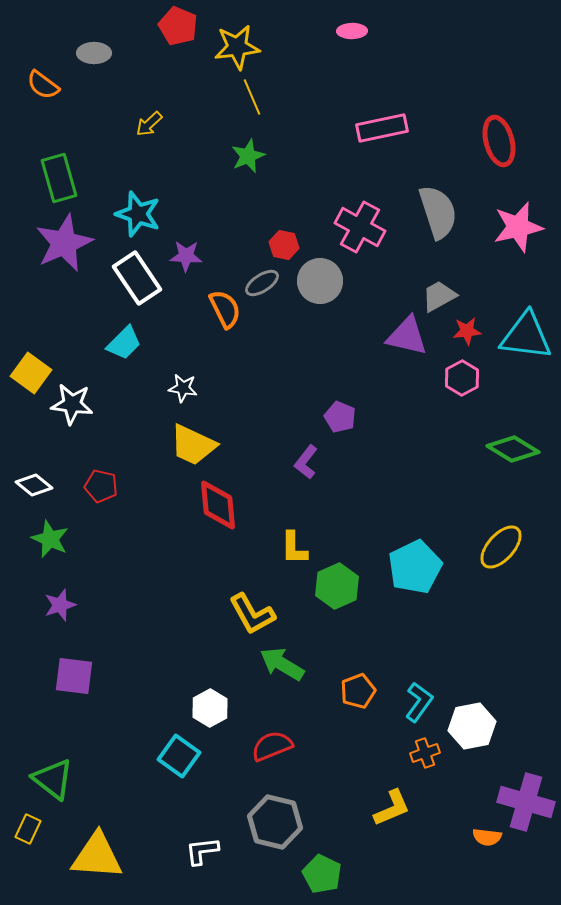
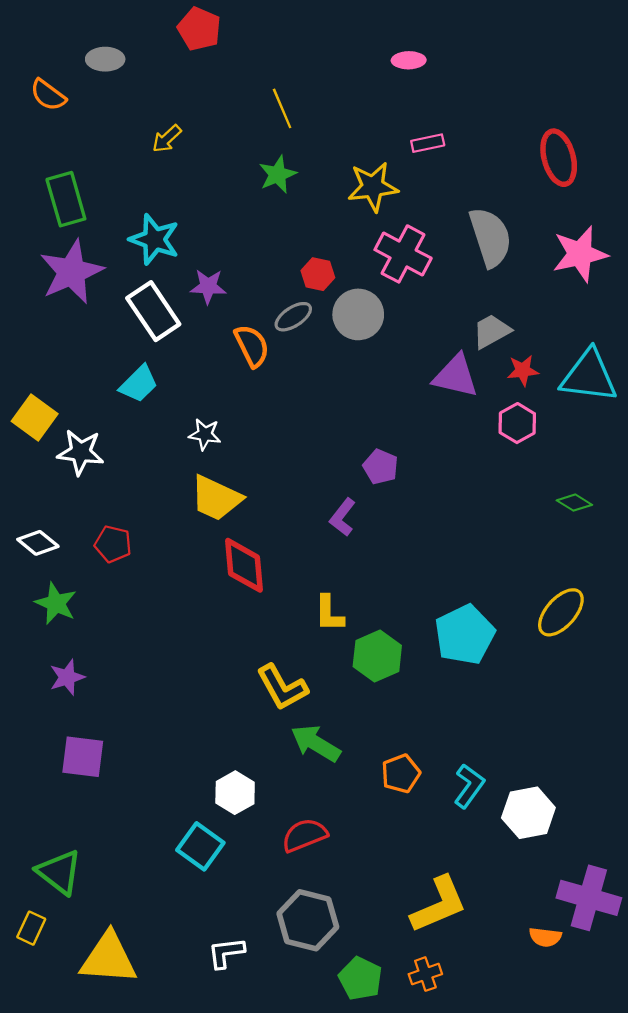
pink ellipse: (352, 31) -> (409, 60), moved
yellow star: (237, 47) -> (373, 187), moved
pink rectangle: (382, 128) -> (428, 143), size x0.6
green diamond: (513, 449) -> (574, 503), size x0.6
orange cross: (425, 753) -> (425, 974), moved
yellow L-shape: (392, 808) -> (439, 905), size x1.4

